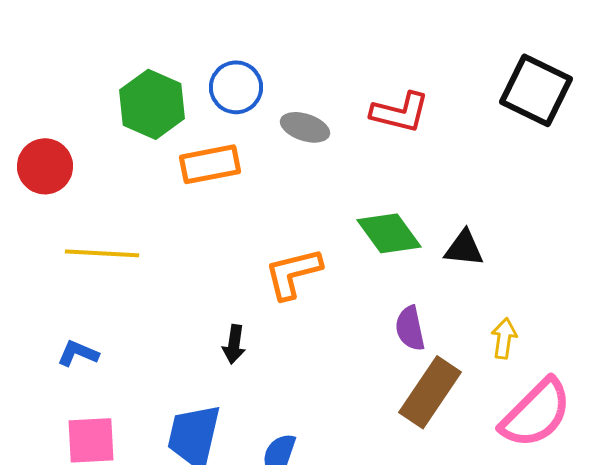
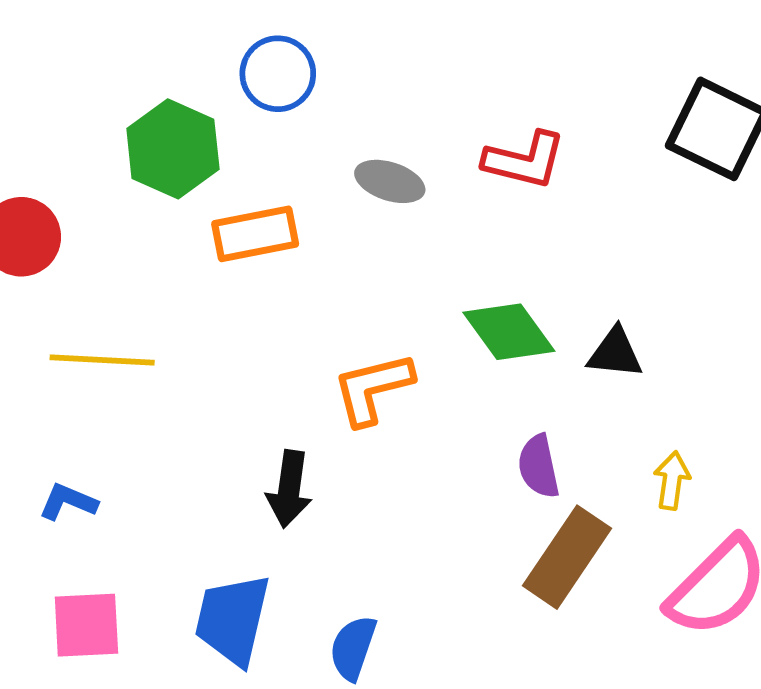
blue circle: (236, 87) -> (278, 74), moved
black arrow: (234, 344) -> (289, 489), size x1.4

